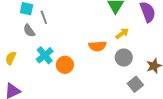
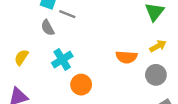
gray line: (44, 17) -> (67, 14), turned -56
orange circle: (65, 65) -> (81, 85), moved

